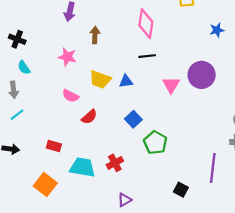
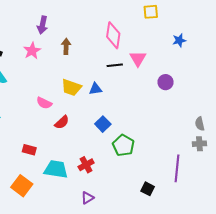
pink star: (67, 57) -> (32, 51), moved, turned 30
purple circle: (202, 75) -> (166, 82), size x0.6
pink triangle: (171, 85) -> (138, 59), moved
purple triangle: (125, 200) -> (87, 198), moved

